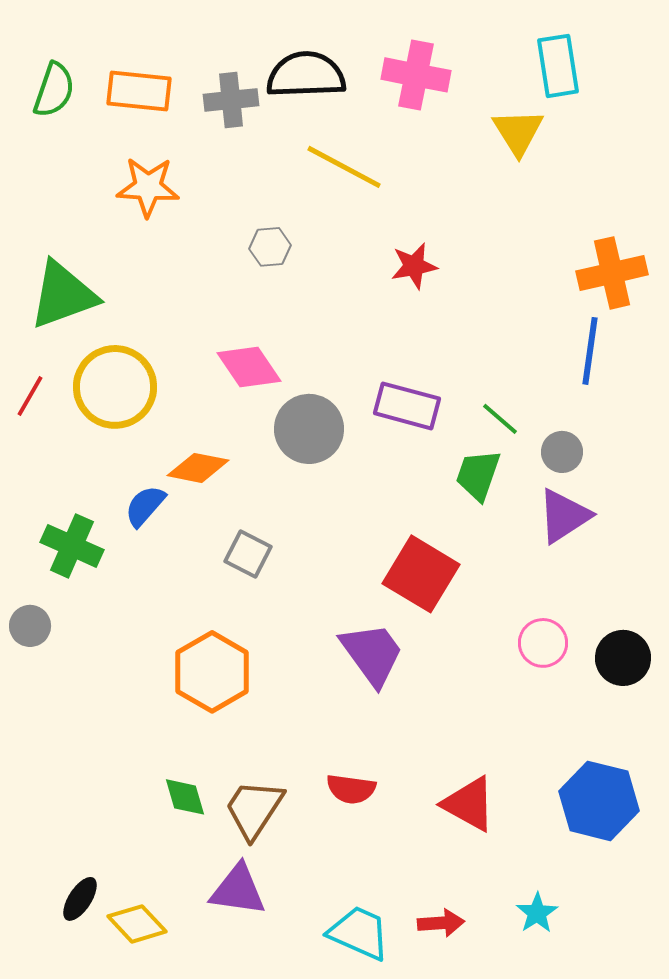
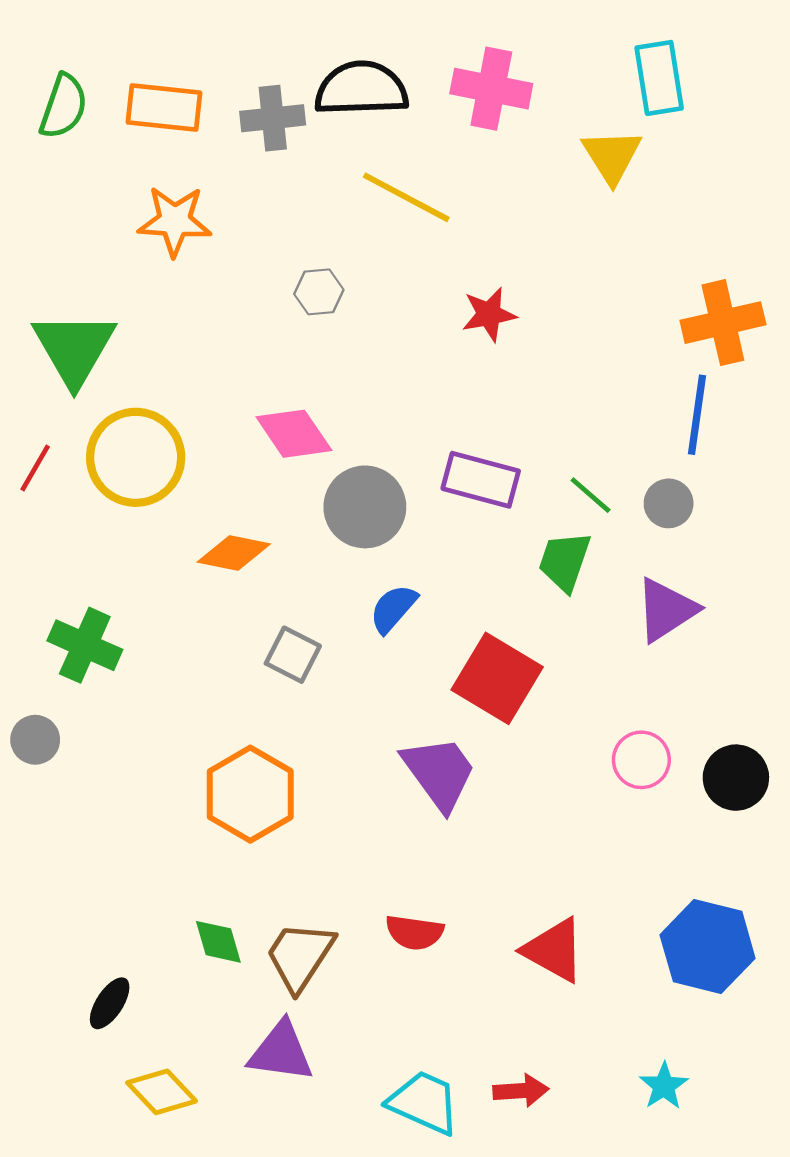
green triangle: (63, 295) -> (74, 349), turned -40
gray circle: (562, 452) -> (669, 503), moved
blue semicircle: (145, 506) -> (393, 609), moved
black ellipse: (80, 899) -> (110, 1003), moved
cyan star: (537, 913) -> (664, 1086), moved

